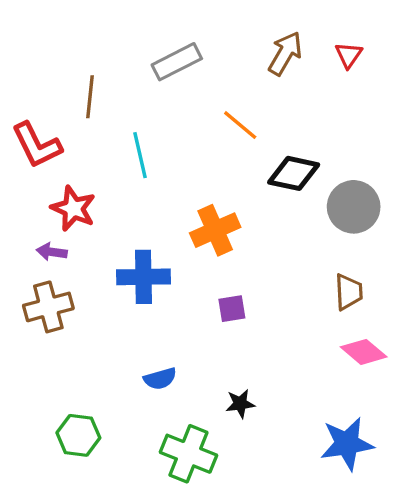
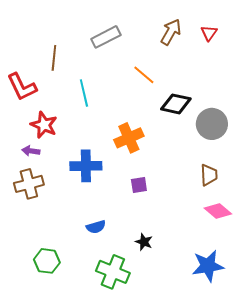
black star: (240, 404) -> (144, 242), turned 30

